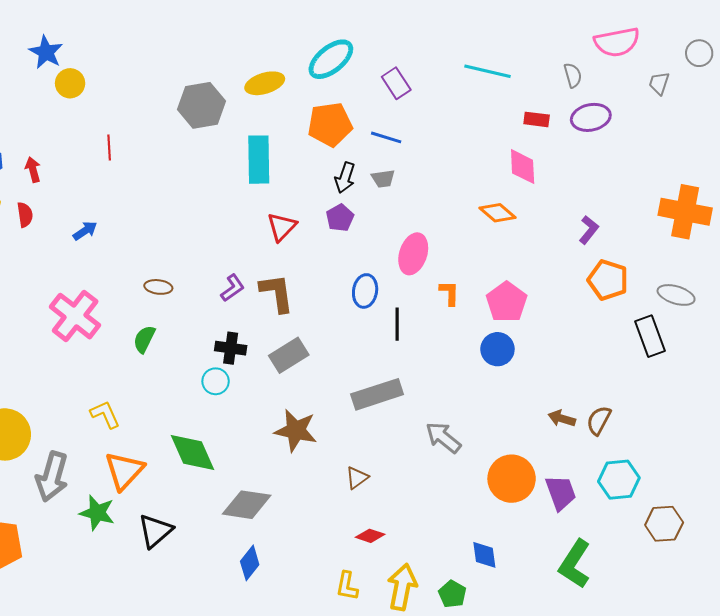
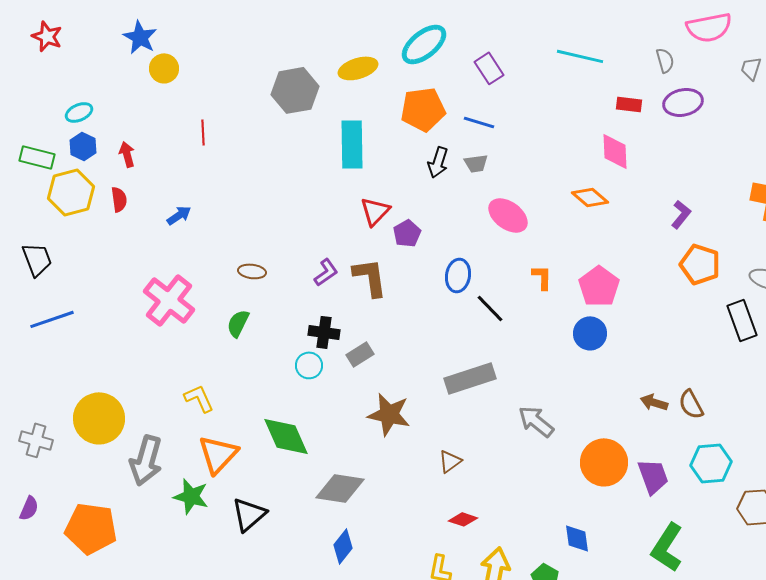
purple pentagon: (340, 218) -> (407, 233), moved
pink ellipse: (413, 254) -> (508, 215), moved, turned -72
black line: (397, 324) -> (490, 308), turned -44
gray rectangle: (289, 355) -> (360, 354), moved, size x0.7
brown semicircle: (599, 420) -> (691, 404), turned -56

